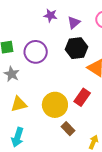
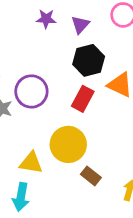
purple circle: (36, 52) -> (31, 91), moved
red rectangle: (82, 97) -> (83, 99), moved
yellow triangle: (19, 104) -> (31, 163), moved, turned 30

